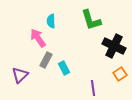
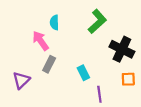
green L-shape: (91, 20) -> (97, 21), turned -115
cyan rectangle: (64, 68) -> (83, 73), moved
orange square: (120, 74) -> (128, 79), turned 32

